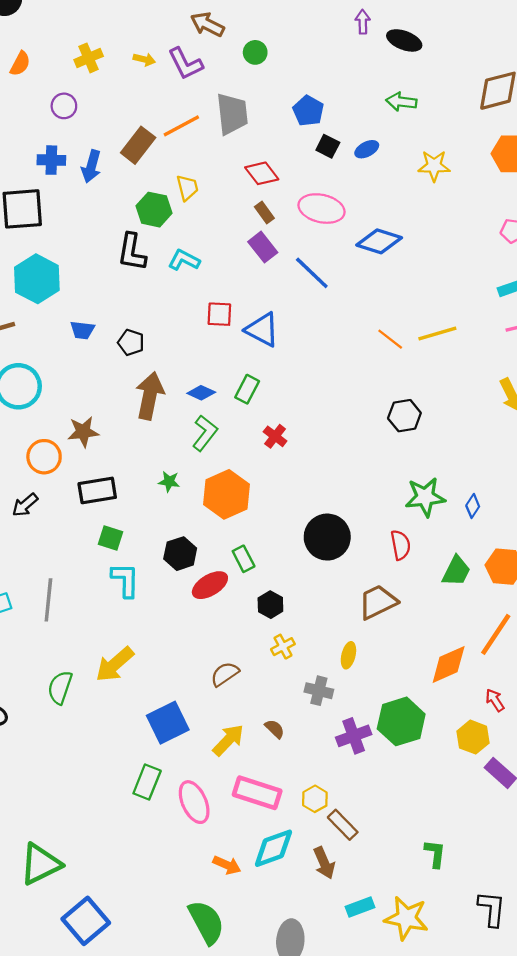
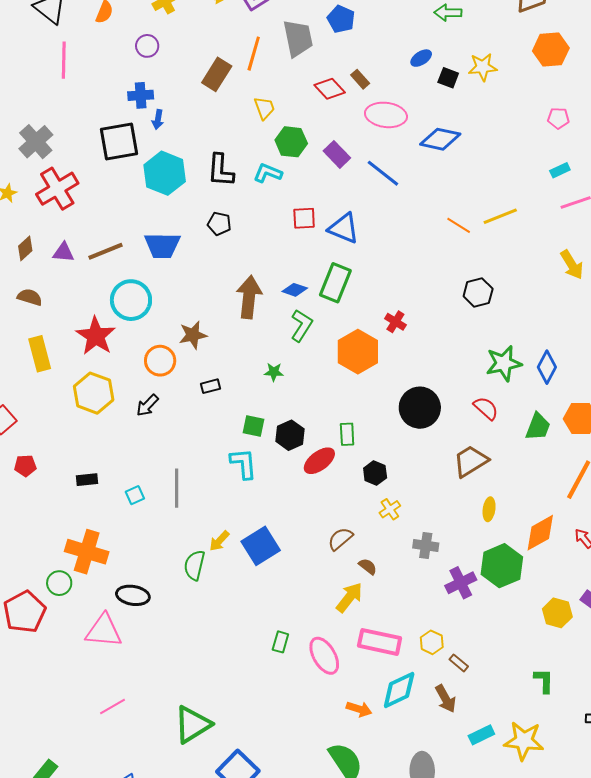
blue pentagon: (308, 111) -> (341, 19), moved
orange line: (181, 126) -> (254, 54), turned -40
black square: (328, 146) -> (448, 78), moved
blue arrow: (91, 166) -> (158, 119), moved, size x0.7
green hexagon: (154, 210) -> (291, 142), moved
brown rectangle: (264, 213) -> (360, 79), moved
cyan hexagon: (37, 279) -> (165, 173), moved
blue trapezoid: (82, 330) -> (162, 245), moved, size x1.6
black pentagon: (131, 342) -> (219, 224), moved
green rectangle: (247, 389) -> (335, 283), size x1.5
red cross: (275, 436) -> (395, 322), moved
black rectangle: (97, 490) -> (210, 386), size x0.6
orange hexagon: (227, 494) -> (358, 352), moved
blue diamond: (473, 506) -> (547, 367), size x1.5
green square: (111, 538) -> (254, 426), moved
red semicircle: (401, 545) -> (486, 408), turned -32
green rectangle: (244, 559) -> (347, 434), turned 30
yellow ellipse: (348, 655) -> (489, 509), moved
yellow arrow: (115, 664) -> (219, 541), moved, size x0.6
orange diamond: (449, 664) -> (540, 533), moved
blue square: (168, 723) -> (261, 546), moved
brown semicircle: (275, 729) -> (368, 566), moved
yellow hexagon: (473, 737) -> (557, 613), moved
green rectangle: (147, 782) -> (280, 642), size x0.7
brown rectangle: (343, 825) -> (459, 663), size x0.7

